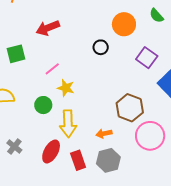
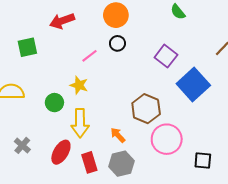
orange circle: (124, 24) -> (116, 15), moved
pink line: (52, 69) -> (89, 56), moved
orange arrow: (104, 134) -> (118, 135), turned 56

